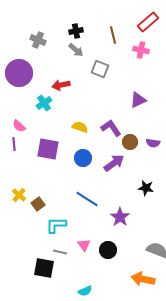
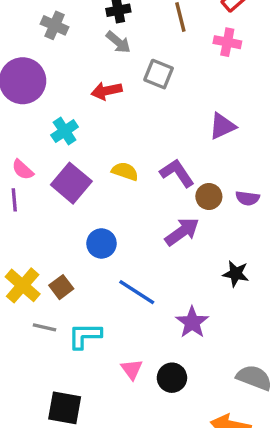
red arrow: (61, 85) -> (107, 91), moved
purple square: (48, 149) -> (71, 183), moved, turned 30
blue circle: (83, 158) -> (102, 243), moved
yellow cross: (19, 195) -> (23, 285), size x1.5
brown square: (38, 204) -> (61, 287), moved
gray line: (60, 252) -> (44, 327), moved

